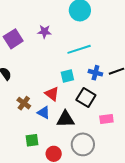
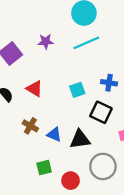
cyan line: (79, 49) -> (86, 43), moved
red triangle: (52, 94) -> (34, 89), moved

